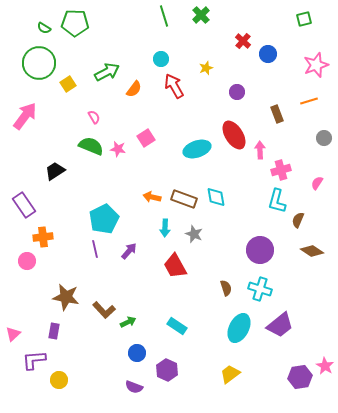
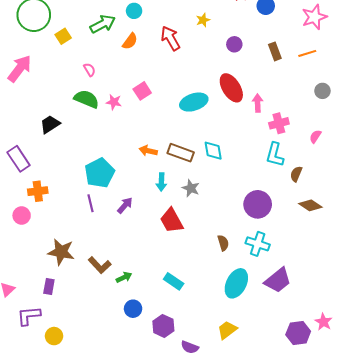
cyan circle: (161, 59) -> (134, 11), moved
brown rectangle: (277, 114) -> (275, 51), moved
purple semicircle: (134, 387) -> (190, 347), moved

